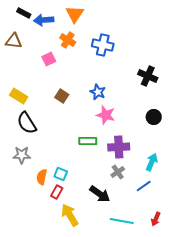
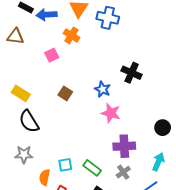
blue cross: (103, 45) -> (108, 18), moved
black cross: (148, 76) -> (132, 73), moved
black circle: (154, 117) -> (163, 128), moved
green rectangle: (88, 141) -> (92, 168), moved, turned 36
cyan square: (61, 174) -> (65, 165), moved, turned -32

